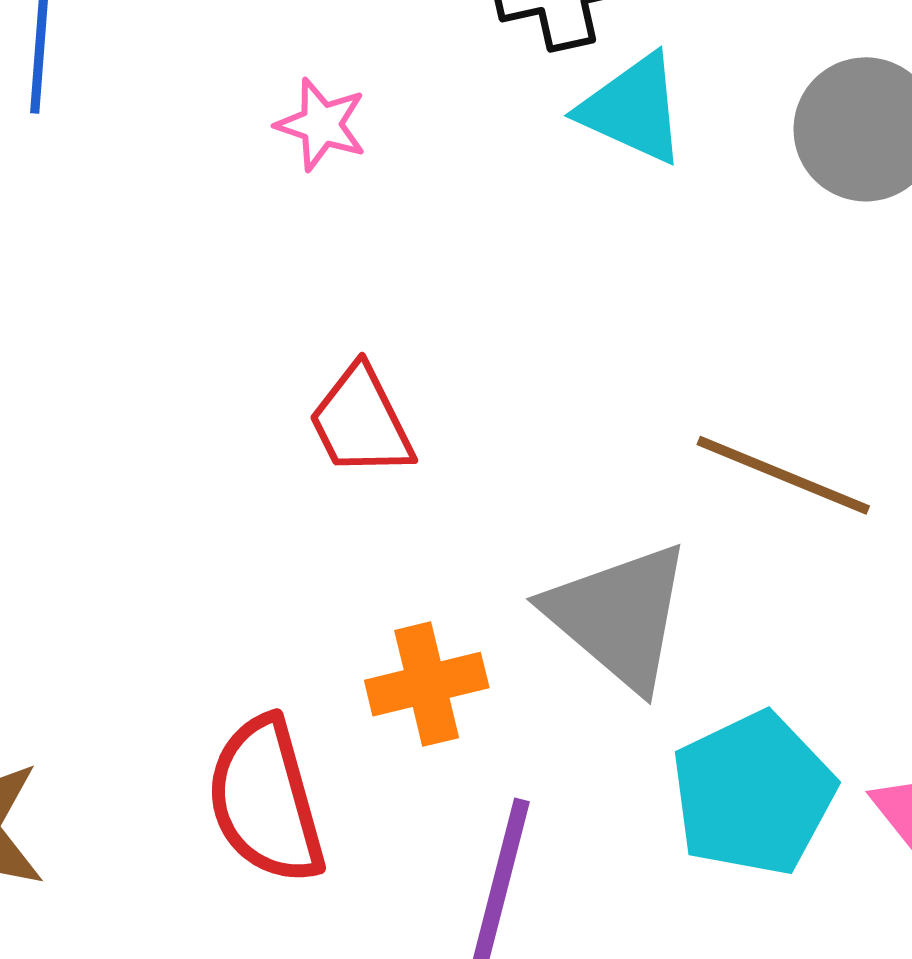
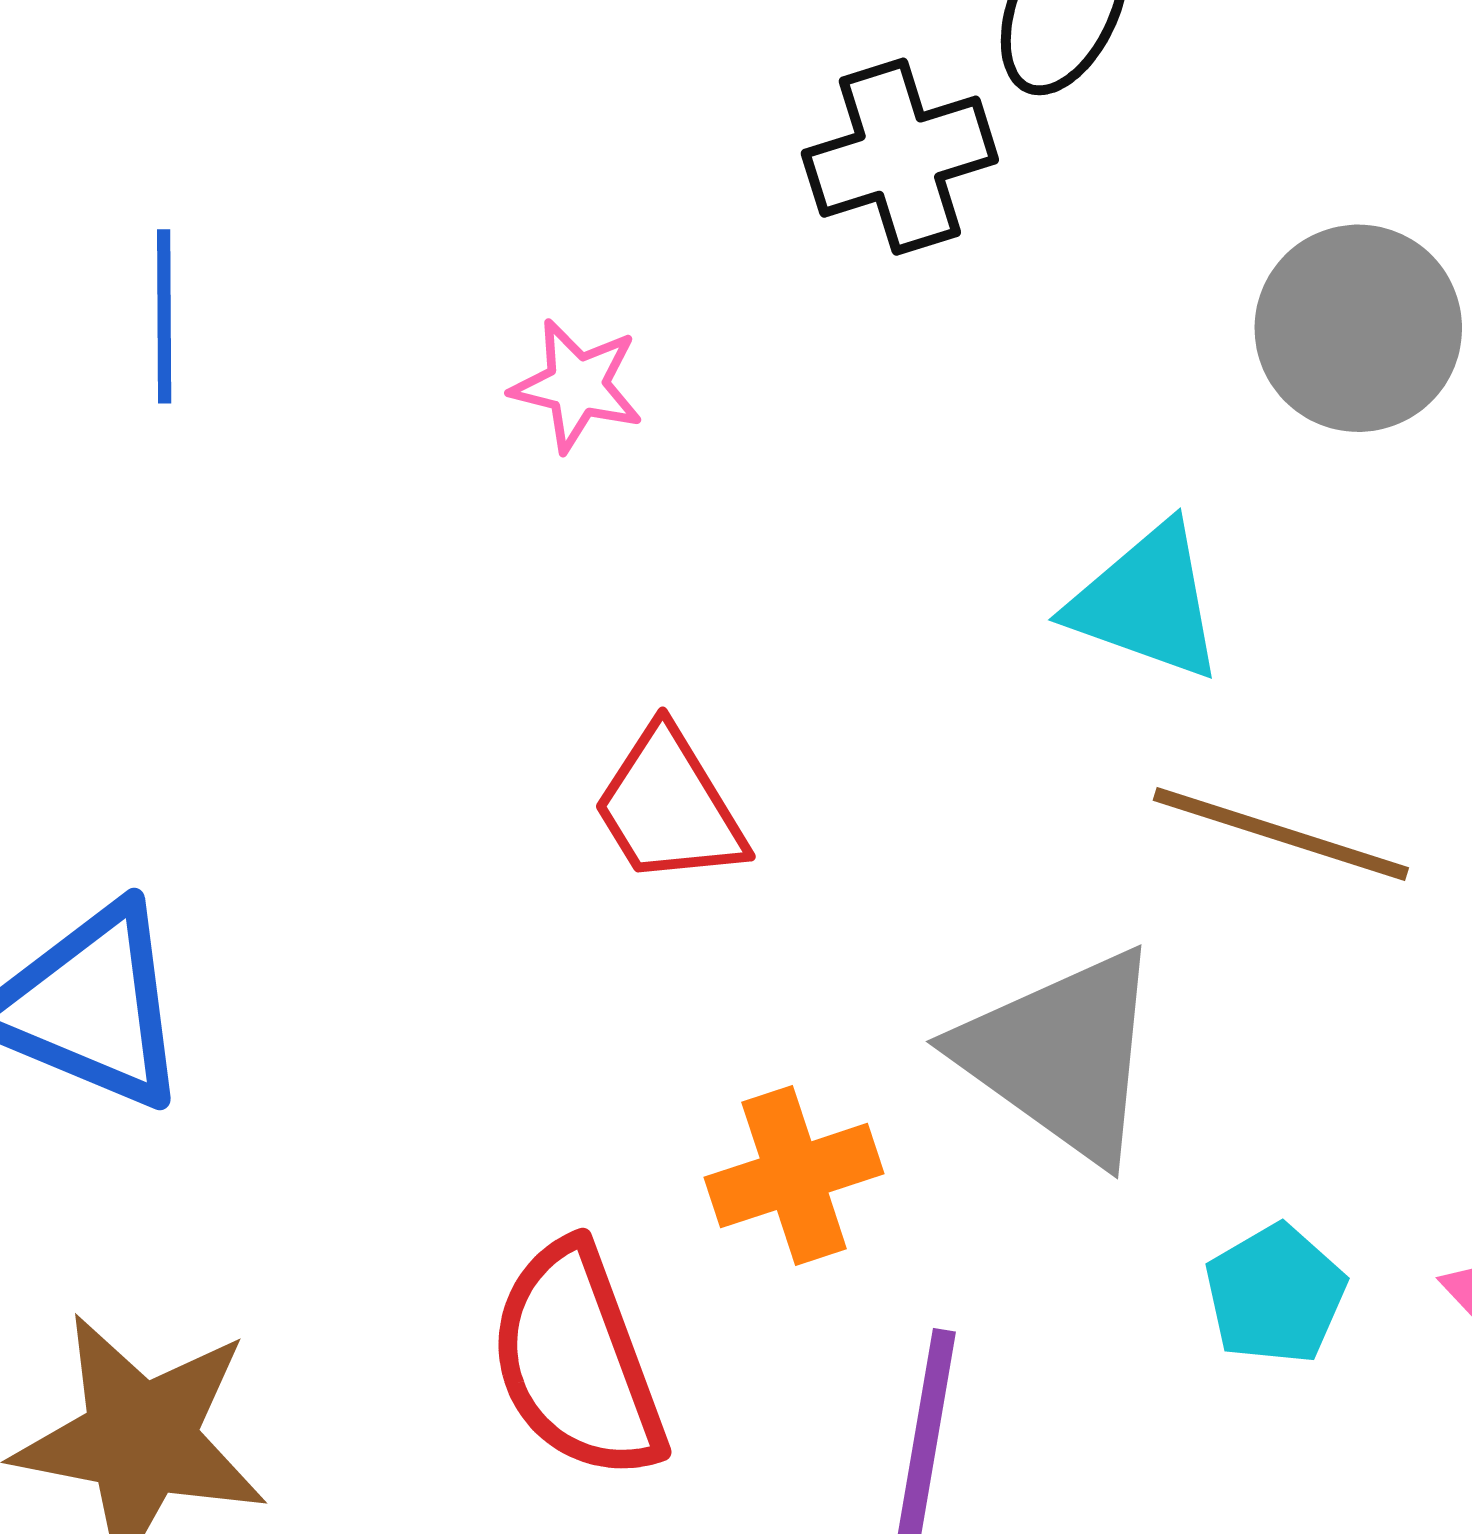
cyan triangle: (633, 109) -> (1147, 602), moved
cyan pentagon: (753, 794) -> (1275, 1294), size x0.6

